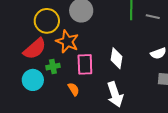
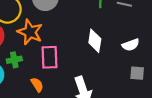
white diamond: (117, 58) -> (95, 41), moved

